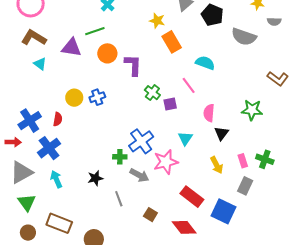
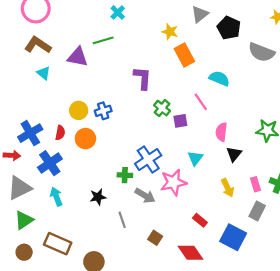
orange circle: (107, 53) -> (85, 139), moved
red rectangle: (192, 197) -> (200, 220), size x0.6
green triangle: (27, 203) -> (24, 220), turned 30

